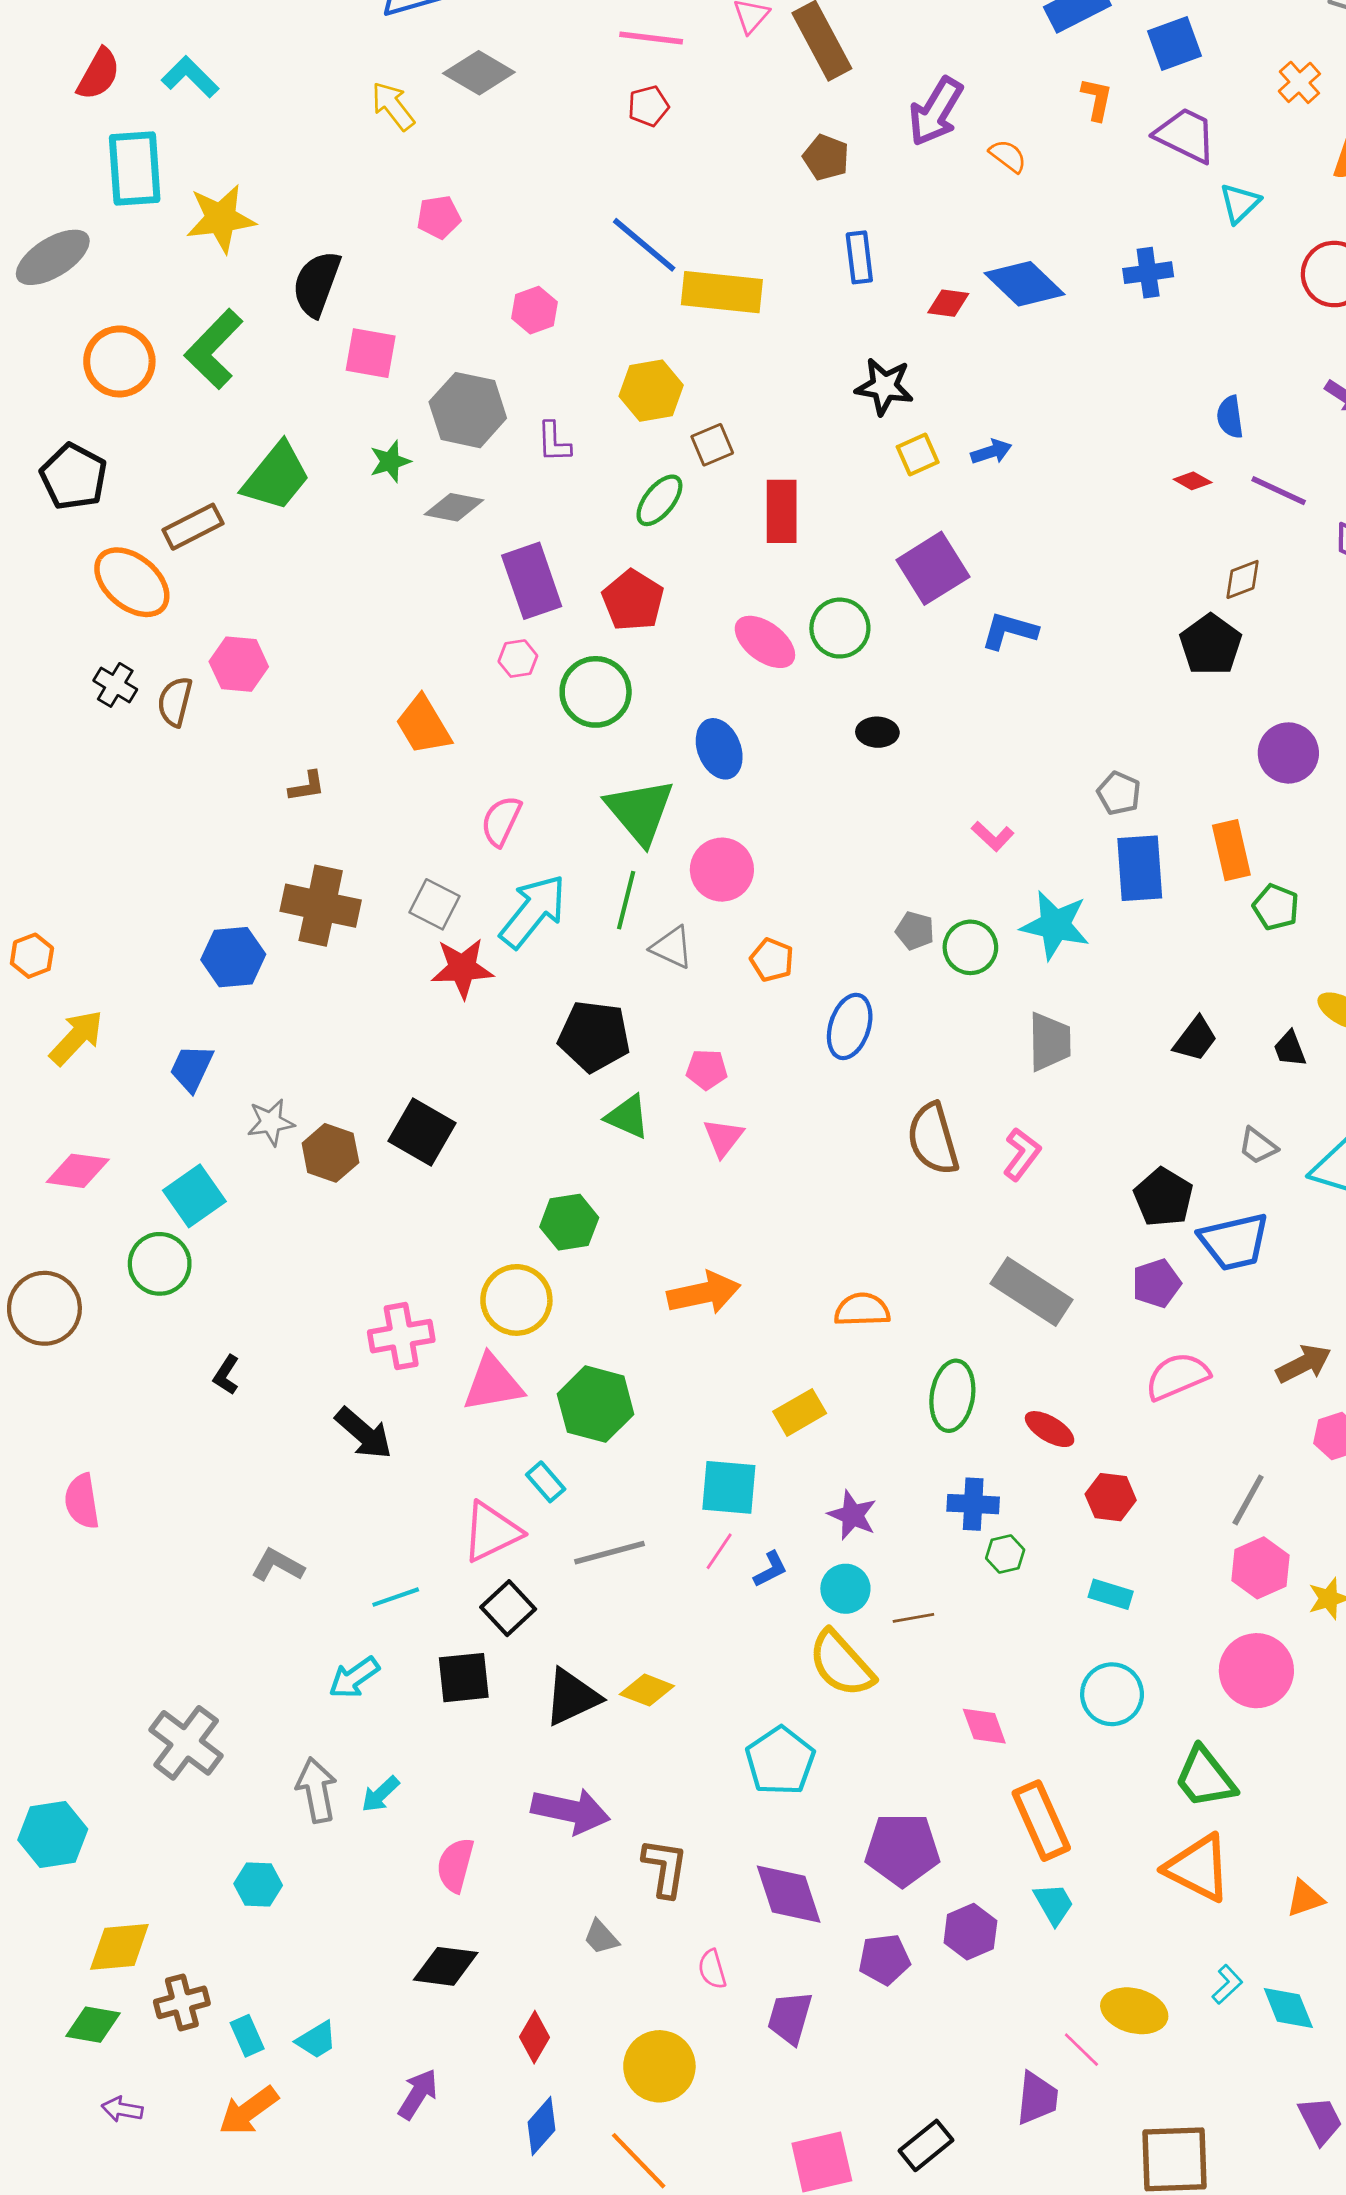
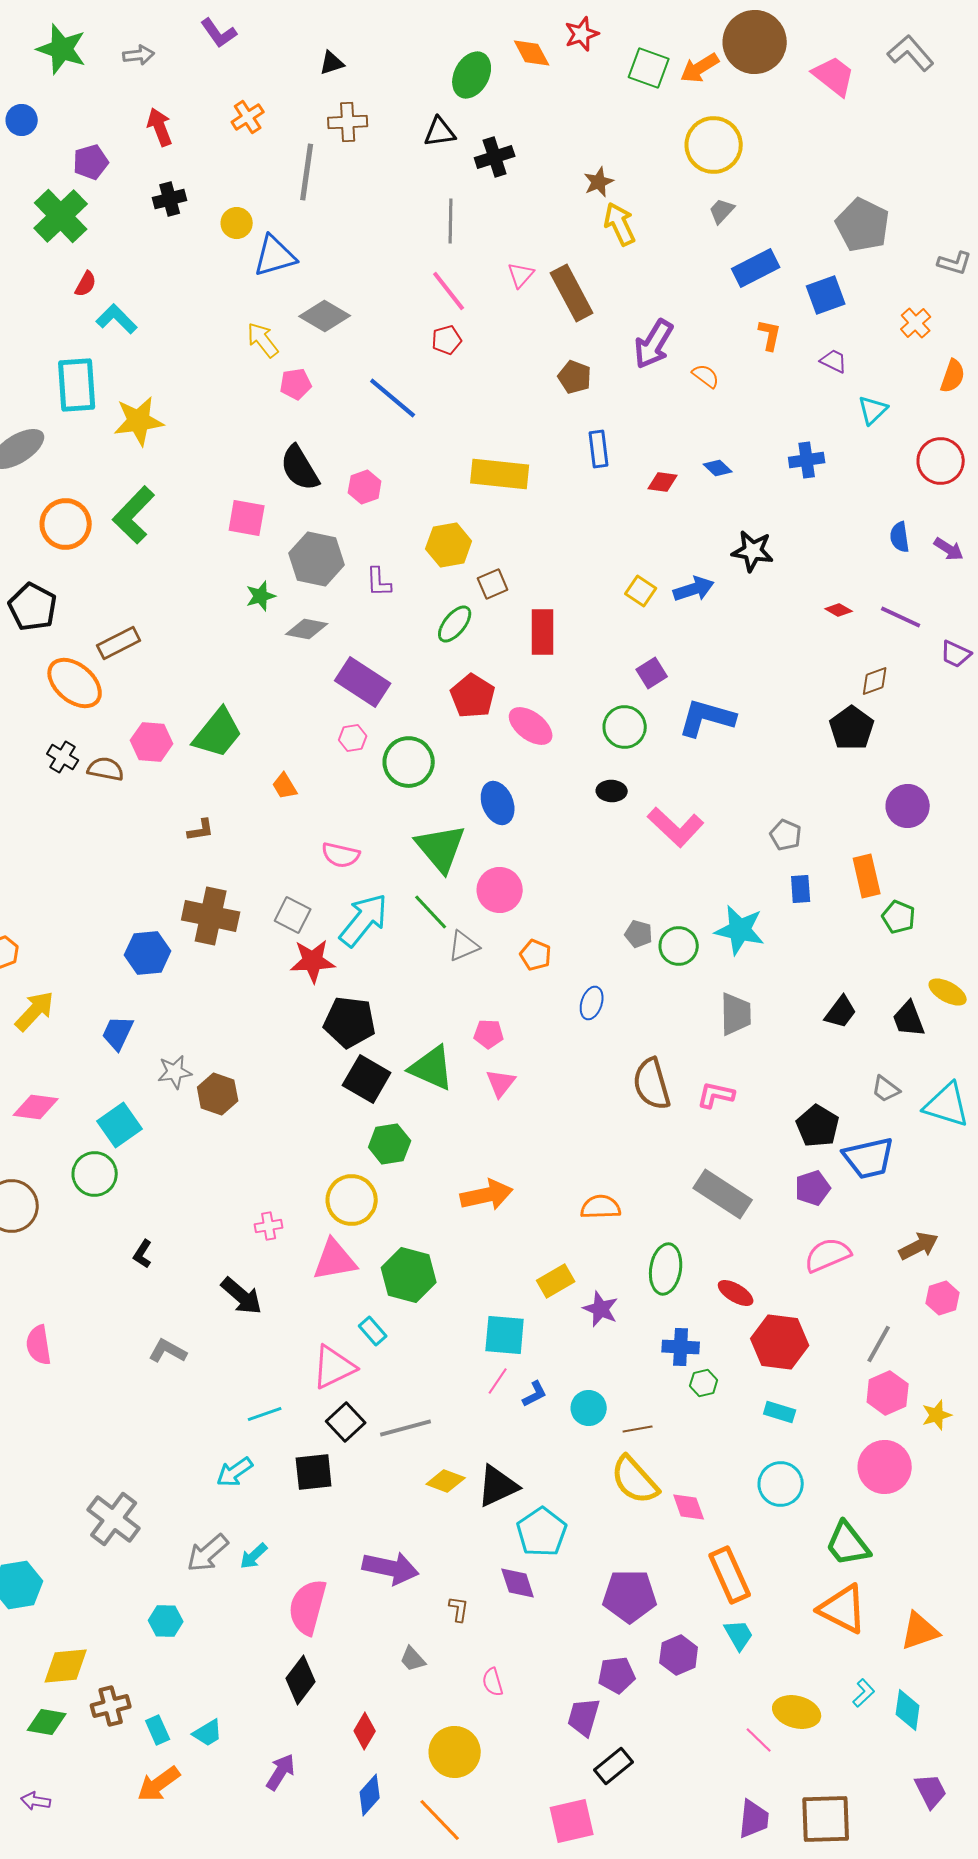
pink line: (651, 38) -> (449, 291), turned 45
red semicircle: (99, 74) -> (86, 284), moved, size x0.7
purple trapezoid: (1186, 135) -> (834, 361), size x0.6
pink pentagon: (439, 217) -> (296, 384), moved
blue line: (644, 245) -> (393, 398), moved
black semicircle: (317, 284) -> (300, 468), moved, turned -51
blue diamond: (1025, 284) -> (718, 468), size x0.5
black star: (884, 386) -> (753, 551), moved
blue semicircle: (1230, 417) -> (900, 537), moved
blue arrow: (991, 452) -> (694, 589), size x1.4
yellow square: (918, 454) -> (641, 591), turned -32
green trapezoid: (276, 477) -> (218, 733), moved
purple square: (933, 568) -> (652, 673), size x0.6
purple rectangle: (532, 581) -> (363, 682), turned -38
red pentagon: (633, 600) -> (473, 696), moved
green circle: (840, 628) -> (625, 727), moved
blue L-shape: (1009, 631) -> (707, 718), size x1.4
brown semicircle: (175, 702) -> (106, 769), turned 87
orange trapezoid: (423, 725) -> (285, 786), size x0.6
pink semicircle: (501, 821) -> (341, 855), turned -102
pink L-shape: (993, 836) -> (676, 827), moved, size x1.8
blue rectangle: (1140, 868) -> (801, 889), size x0.6
green line: (626, 900) -> (431, 912), turned -57
gray triangle: (672, 947) -> (464, 946), turned -48
blue ellipse: (850, 1026) -> (592, 1003), size x0.7
black pentagon: (594, 1036) -> (350, 1022), moved
black trapezoid: (1290, 1049) -> (909, 1019), size x1.4
green triangle: (628, 1117) -> (432, 1068), size x1.4
black square: (422, 1132) -> (367, 1079), moved
pink L-shape: (1022, 1154) -> (716, 1095), turned -114
pink cross: (401, 1336) -> (269, 1226), size x0.6
red hexagon: (1111, 1497) -> (780, 1342), size x1.6
purple star: (852, 1515) -> (601, 1309), moved
gray line: (609, 1553) -> (406, 1428), moved
gray L-shape: (278, 1565) -> (168, 1351), moved
yellow semicircle: (841, 1664) -> (635, 1480), moved
black triangle: (572, 1697) -> (498, 1486), moved
gray arrow: (317, 1790) -> (208, 1553), turned -120
pink semicircle: (455, 1865) -> (308, 1607), size x1.4
brown L-shape: (665, 1868) -> (459, 1609), size x0.6
purple diamond: (789, 1894) -> (518, 1583), moved, size x0.7
orange triangle: (1305, 1898) -> (920, 1631), size x1.4
black diamond: (446, 1966) -> (301, 1680), turned -60
cyan diamond: (1288, 2008) -> (908, 1710), turned 30
purple trapezoid: (790, 2018) -> (584, 1717), moved
purple trapezoid: (1037, 2098) -> (754, 1819), moved
purple arrow: (122, 2109) -> (36, 1801), moved
black rectangle: (926, 2145) -> (614, 1766), moved

